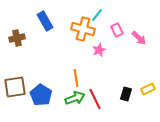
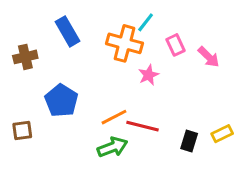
orange line: (76, 78) -> (114, 117), turned 72
brown square: (15, 87) -> (22, 131), size x0.6
blue pentagon: (41, 95) -> (61, 101), moved
red line: (95, 99) -> (143, 126), moved, turned -50

